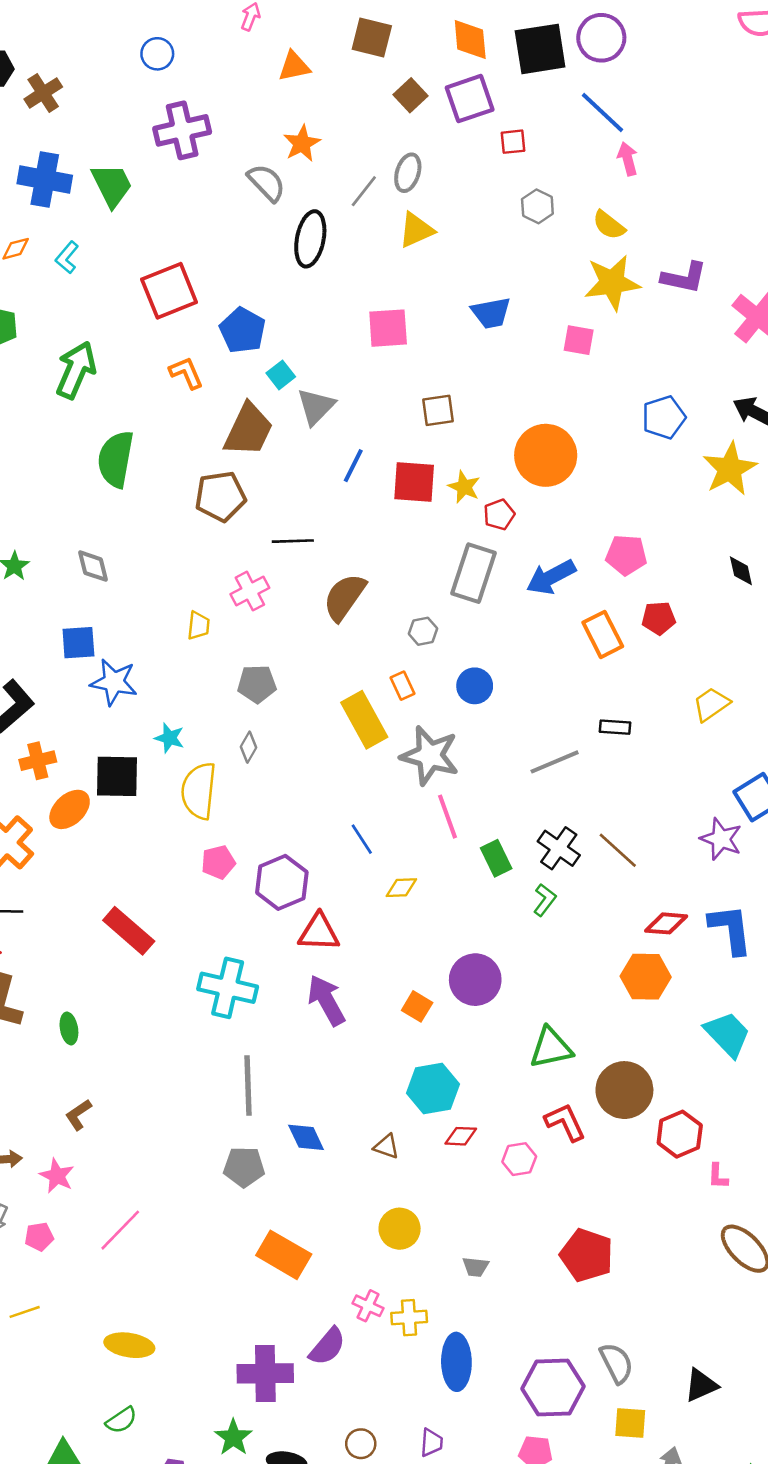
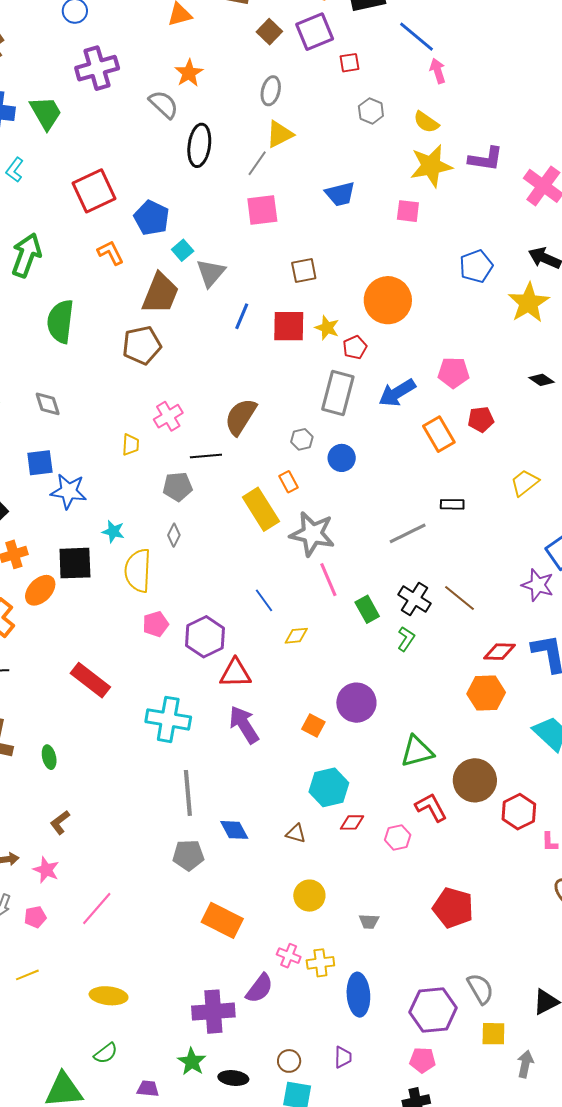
gray line: (364, 191) -> (257, 163), moved
black line: (293, 541) -> (206, 456), moved
black diamond: (741, 571) -> (542, 380), turned -40
blue circle: (475, 686) -> (342, 458), moved

